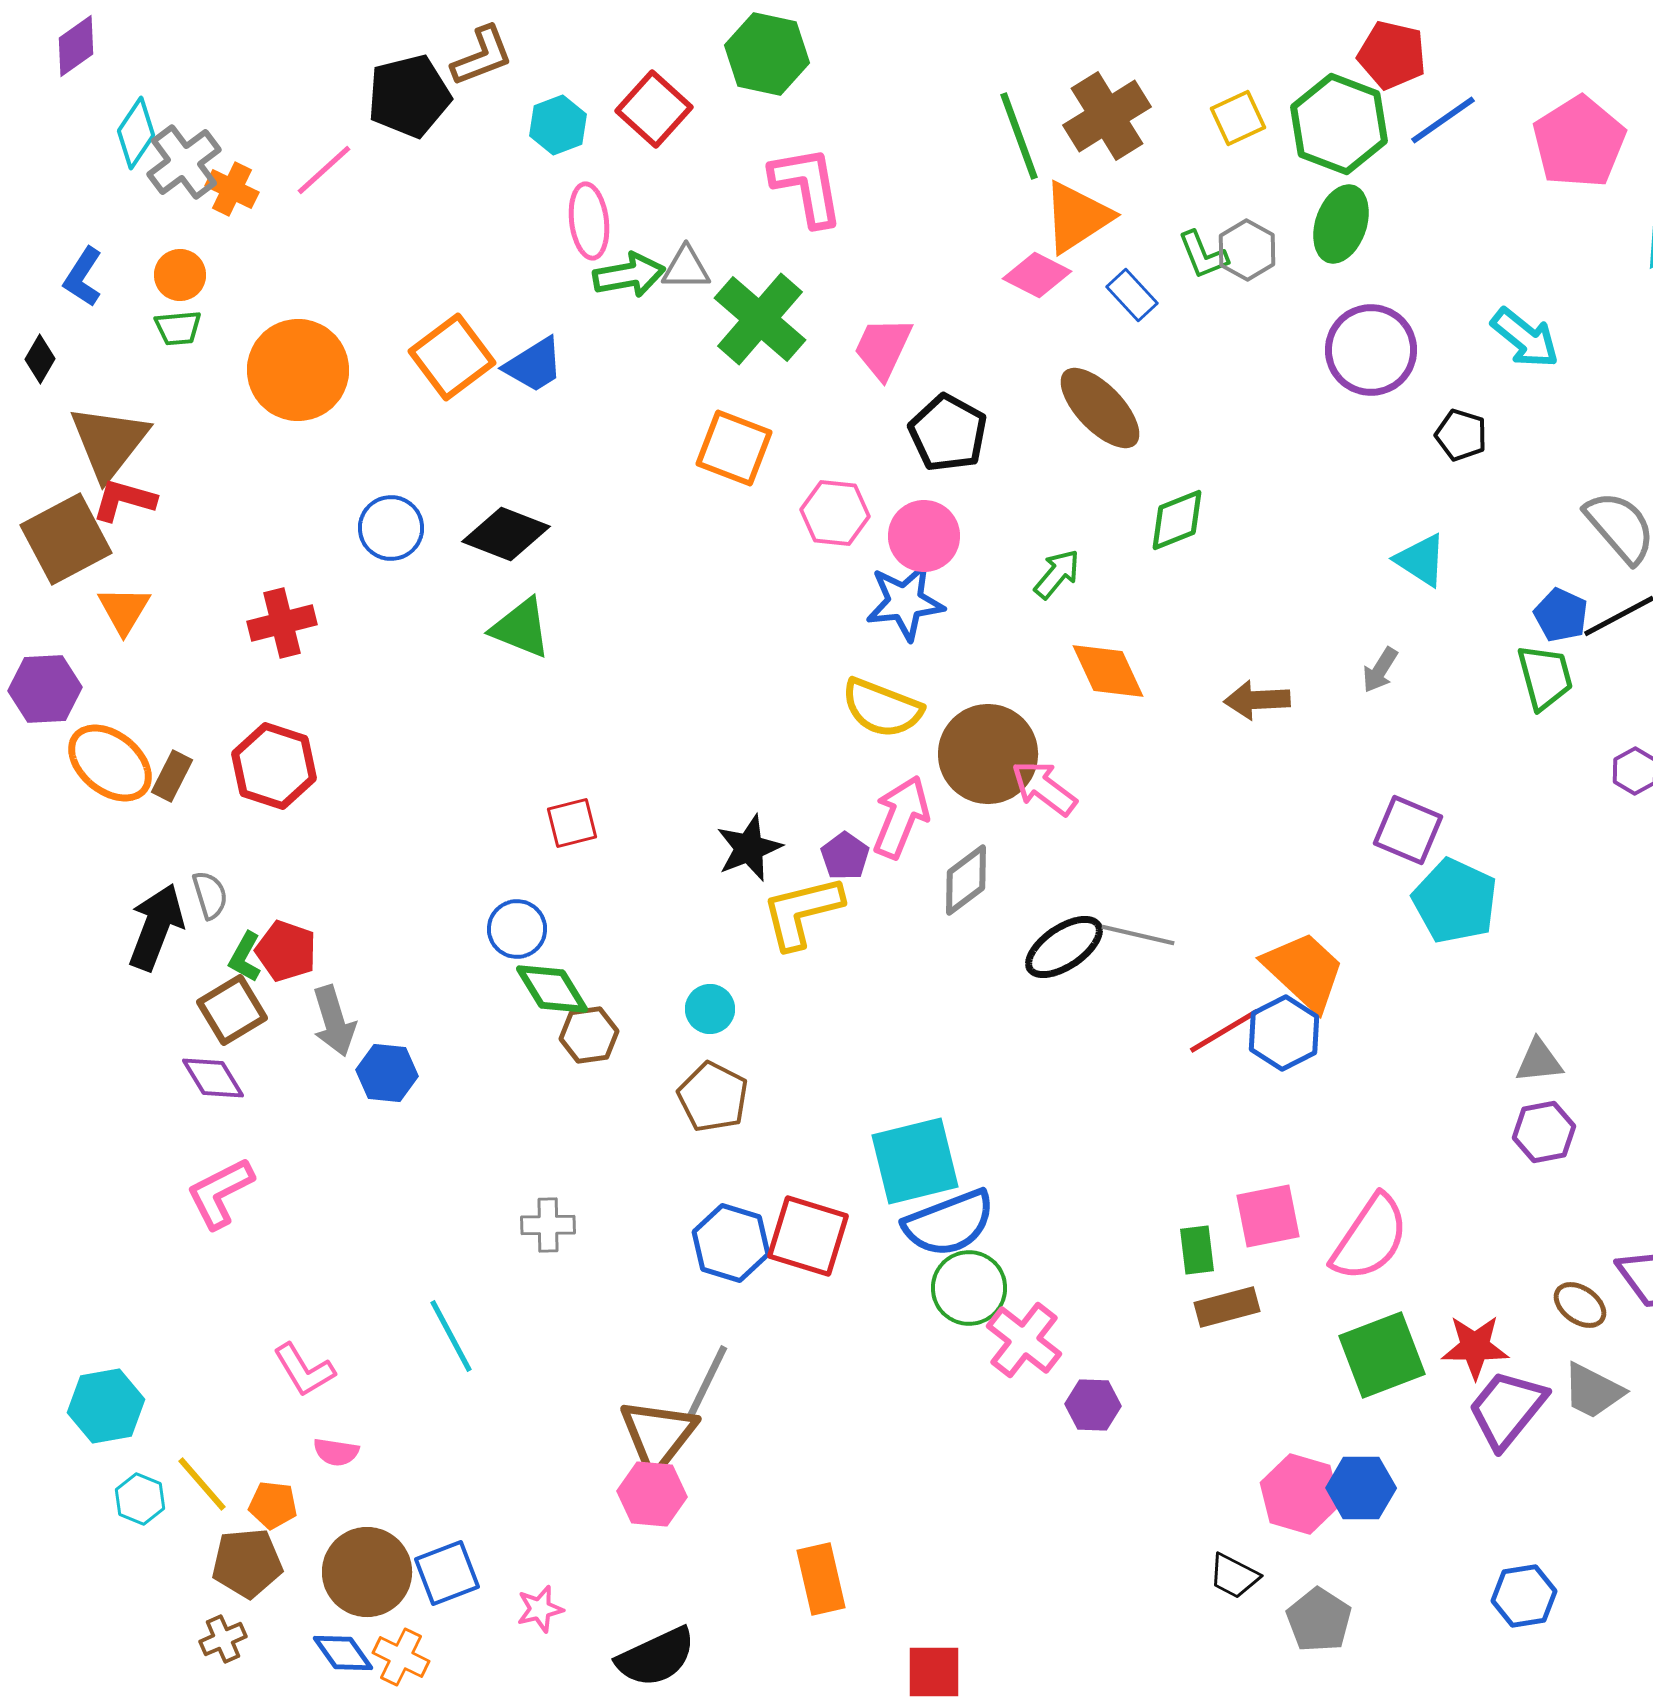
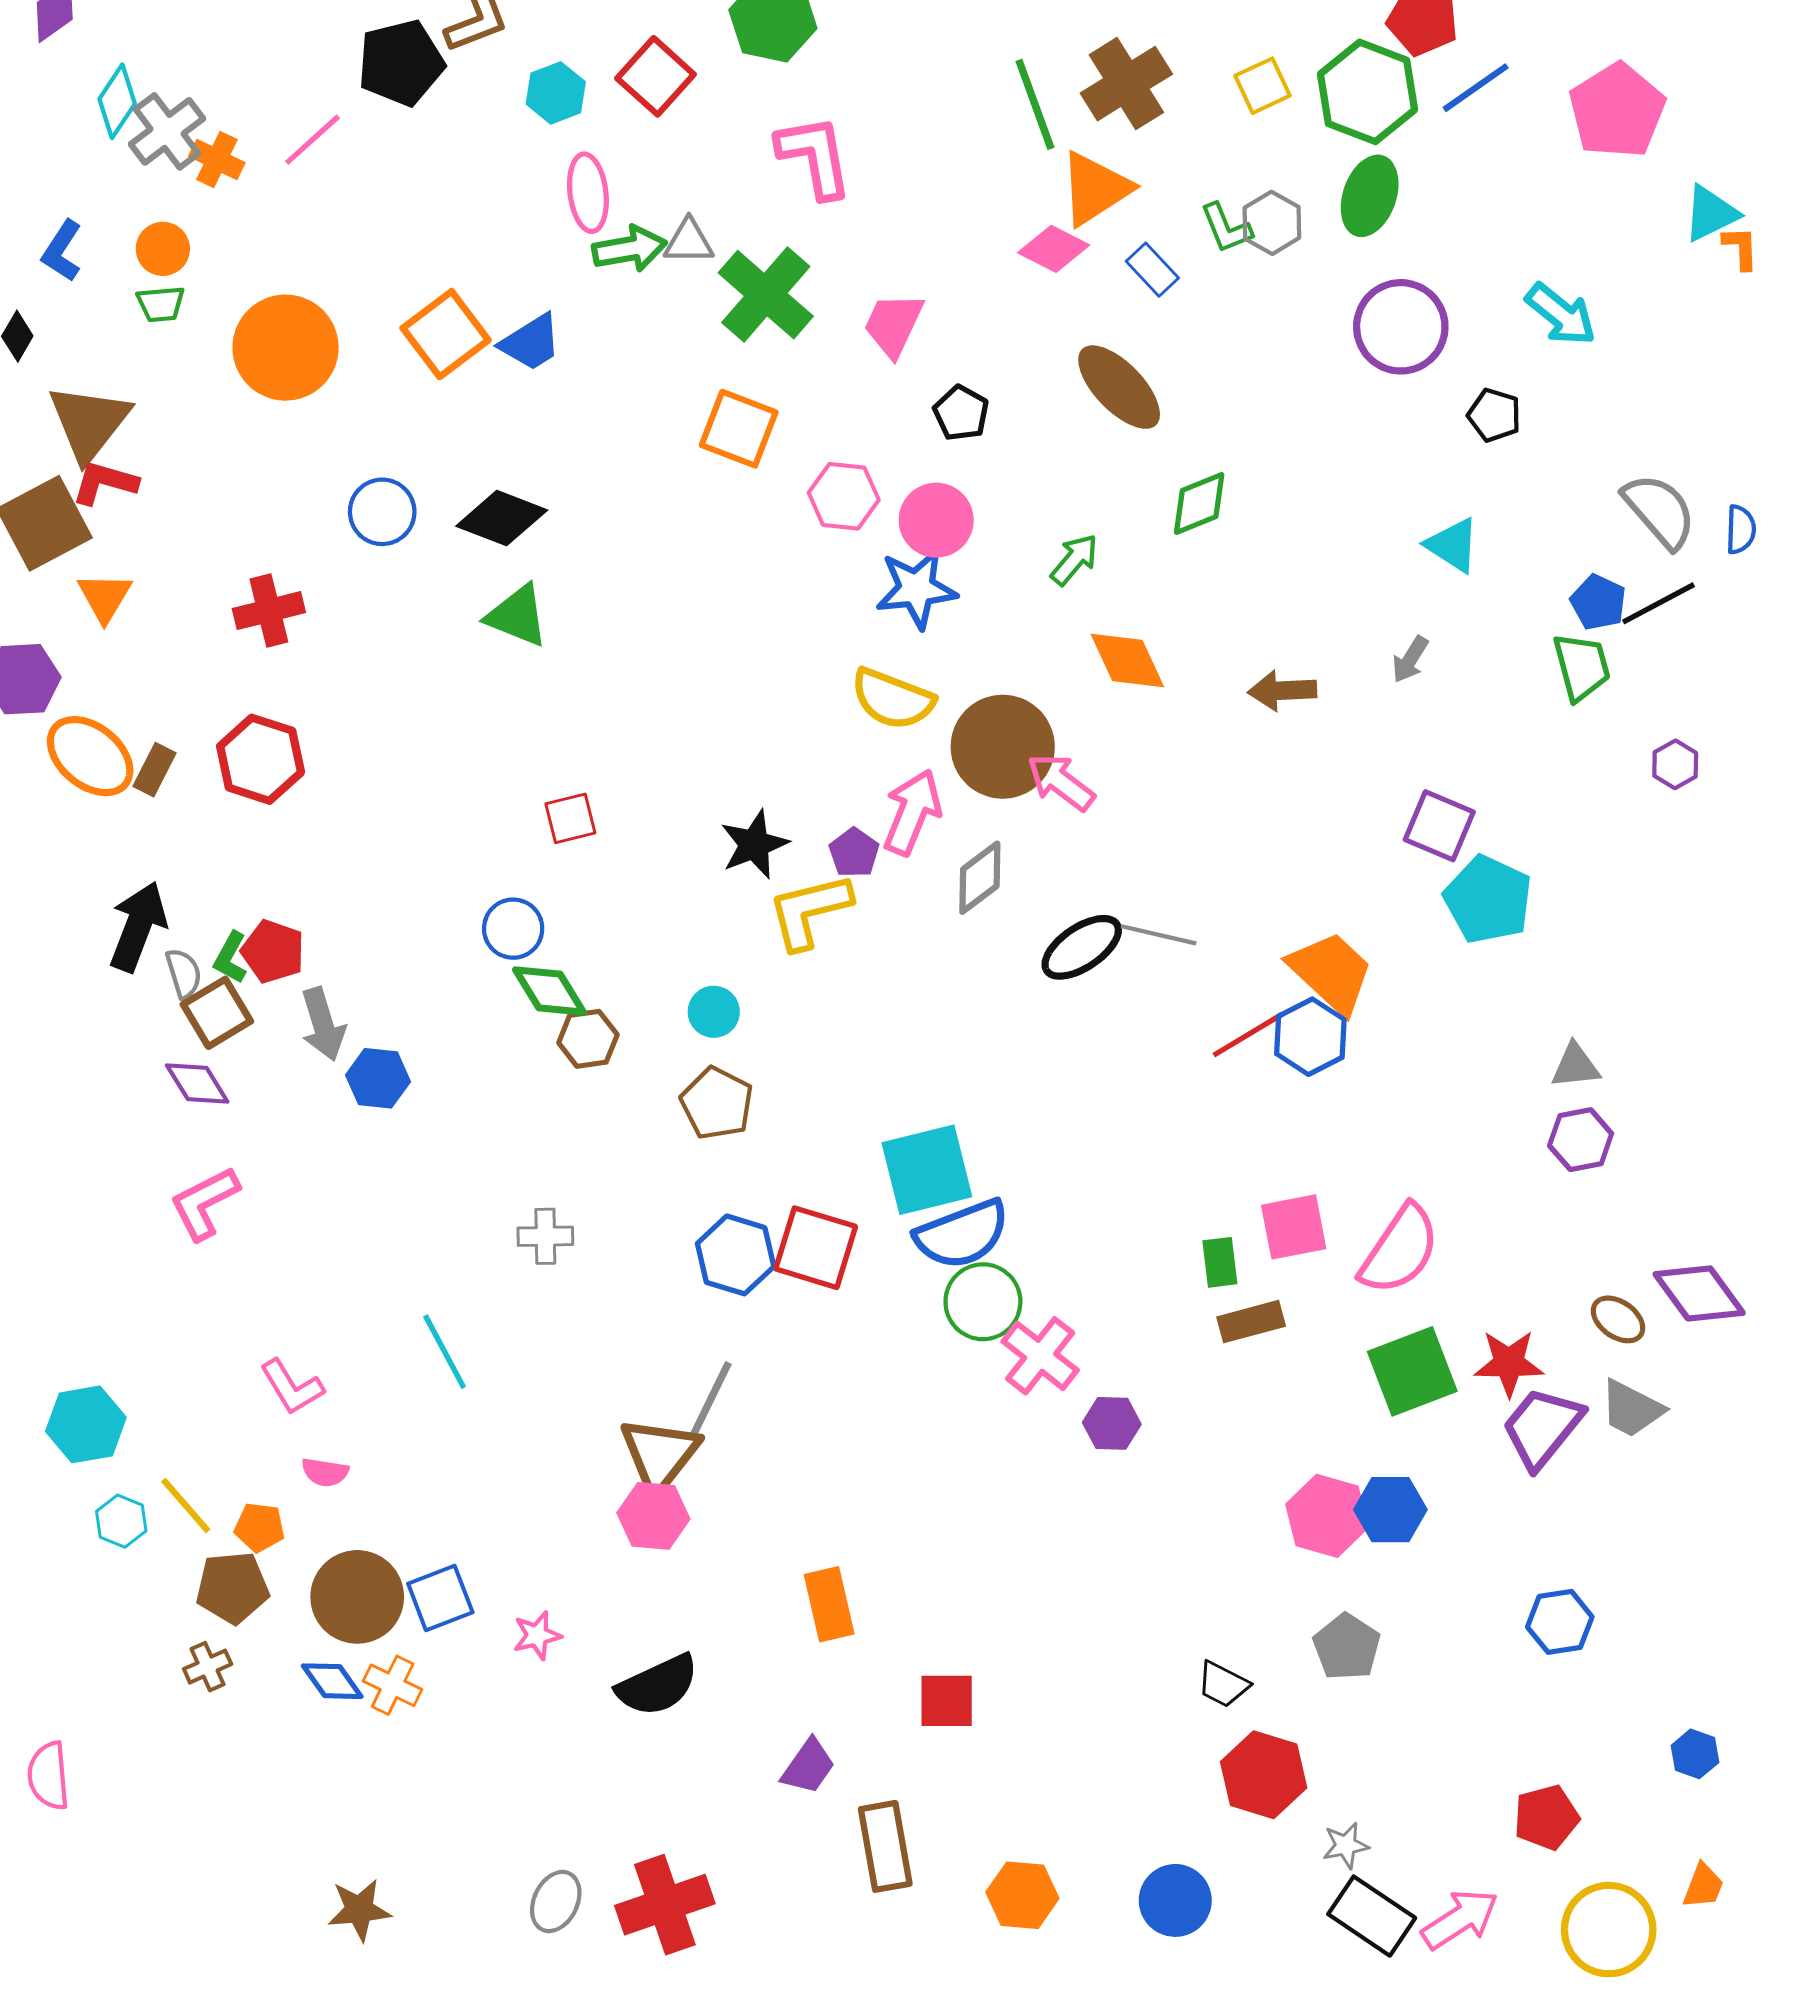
black pentagon: (948, 433) -> (961, 413), size x0.7
gray semicircle: (210, 895) -> (184, 973), moved
black trapezoid: (1234, 1576) -> (1223, 1684), moved

